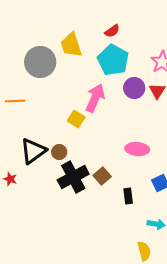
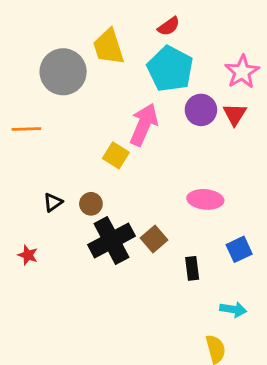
black triangle: (33, 151) -> (53, 202), size x0.5
red star: (10, 179) -> (28, 255), moved

